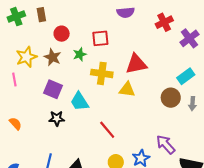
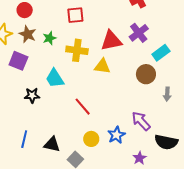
red circle: (62, 34) -> (25, 10), moved
purple cross: (189, 38) -> (139, 33), moved
green star: (80, 54) -> (49, 38), moved
purple square: (53, 89) -> (18, 61), moved
gray arrow: (192, 104) -> (167, 94), moved

